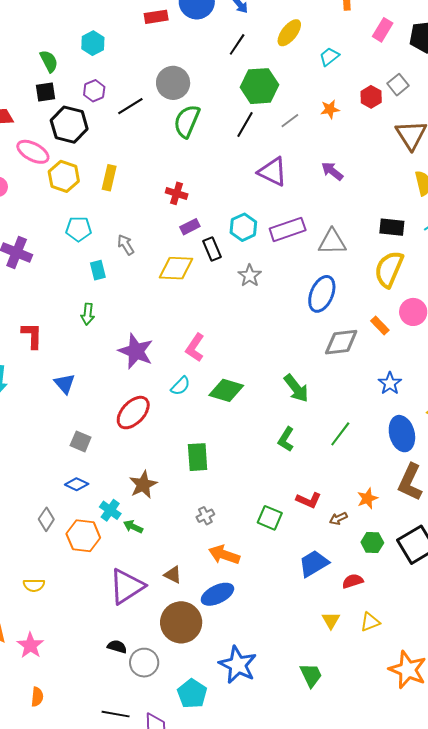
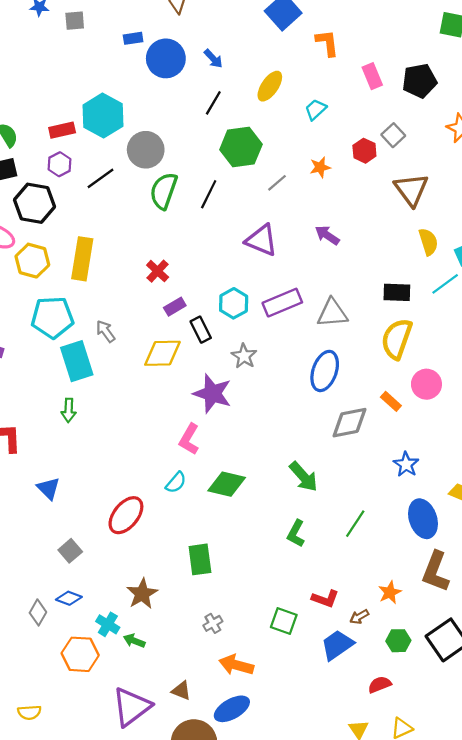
red rectangle: (156, 17) -> (62, 130), moved
pink rectangle: (383, 30) -> (372, 76), turned -50
cyan hexagon: (93, 43) -> (103, 116), moved, size x1.6
black line: (245, 124) -> (209, 194), moved
yellow rectangle: (109, 178) -> (82, 259), size x1.5
red cross: (177, 193) -> (158, 271), turned 30
cyan pentagon: (79, 229) -> (52, 317), size x1.5
cyan rectangle: (98, 270) -> (77, 361), size x1.8
purple star: (136, 351) -> (212, 393), moved
gray square: (81, 441) -> (70, 551), turned 30
gray diamond: (46, 519) -> (38, 612), moved
blue trapezoid: (314, 563) -> (337, 645), moved

